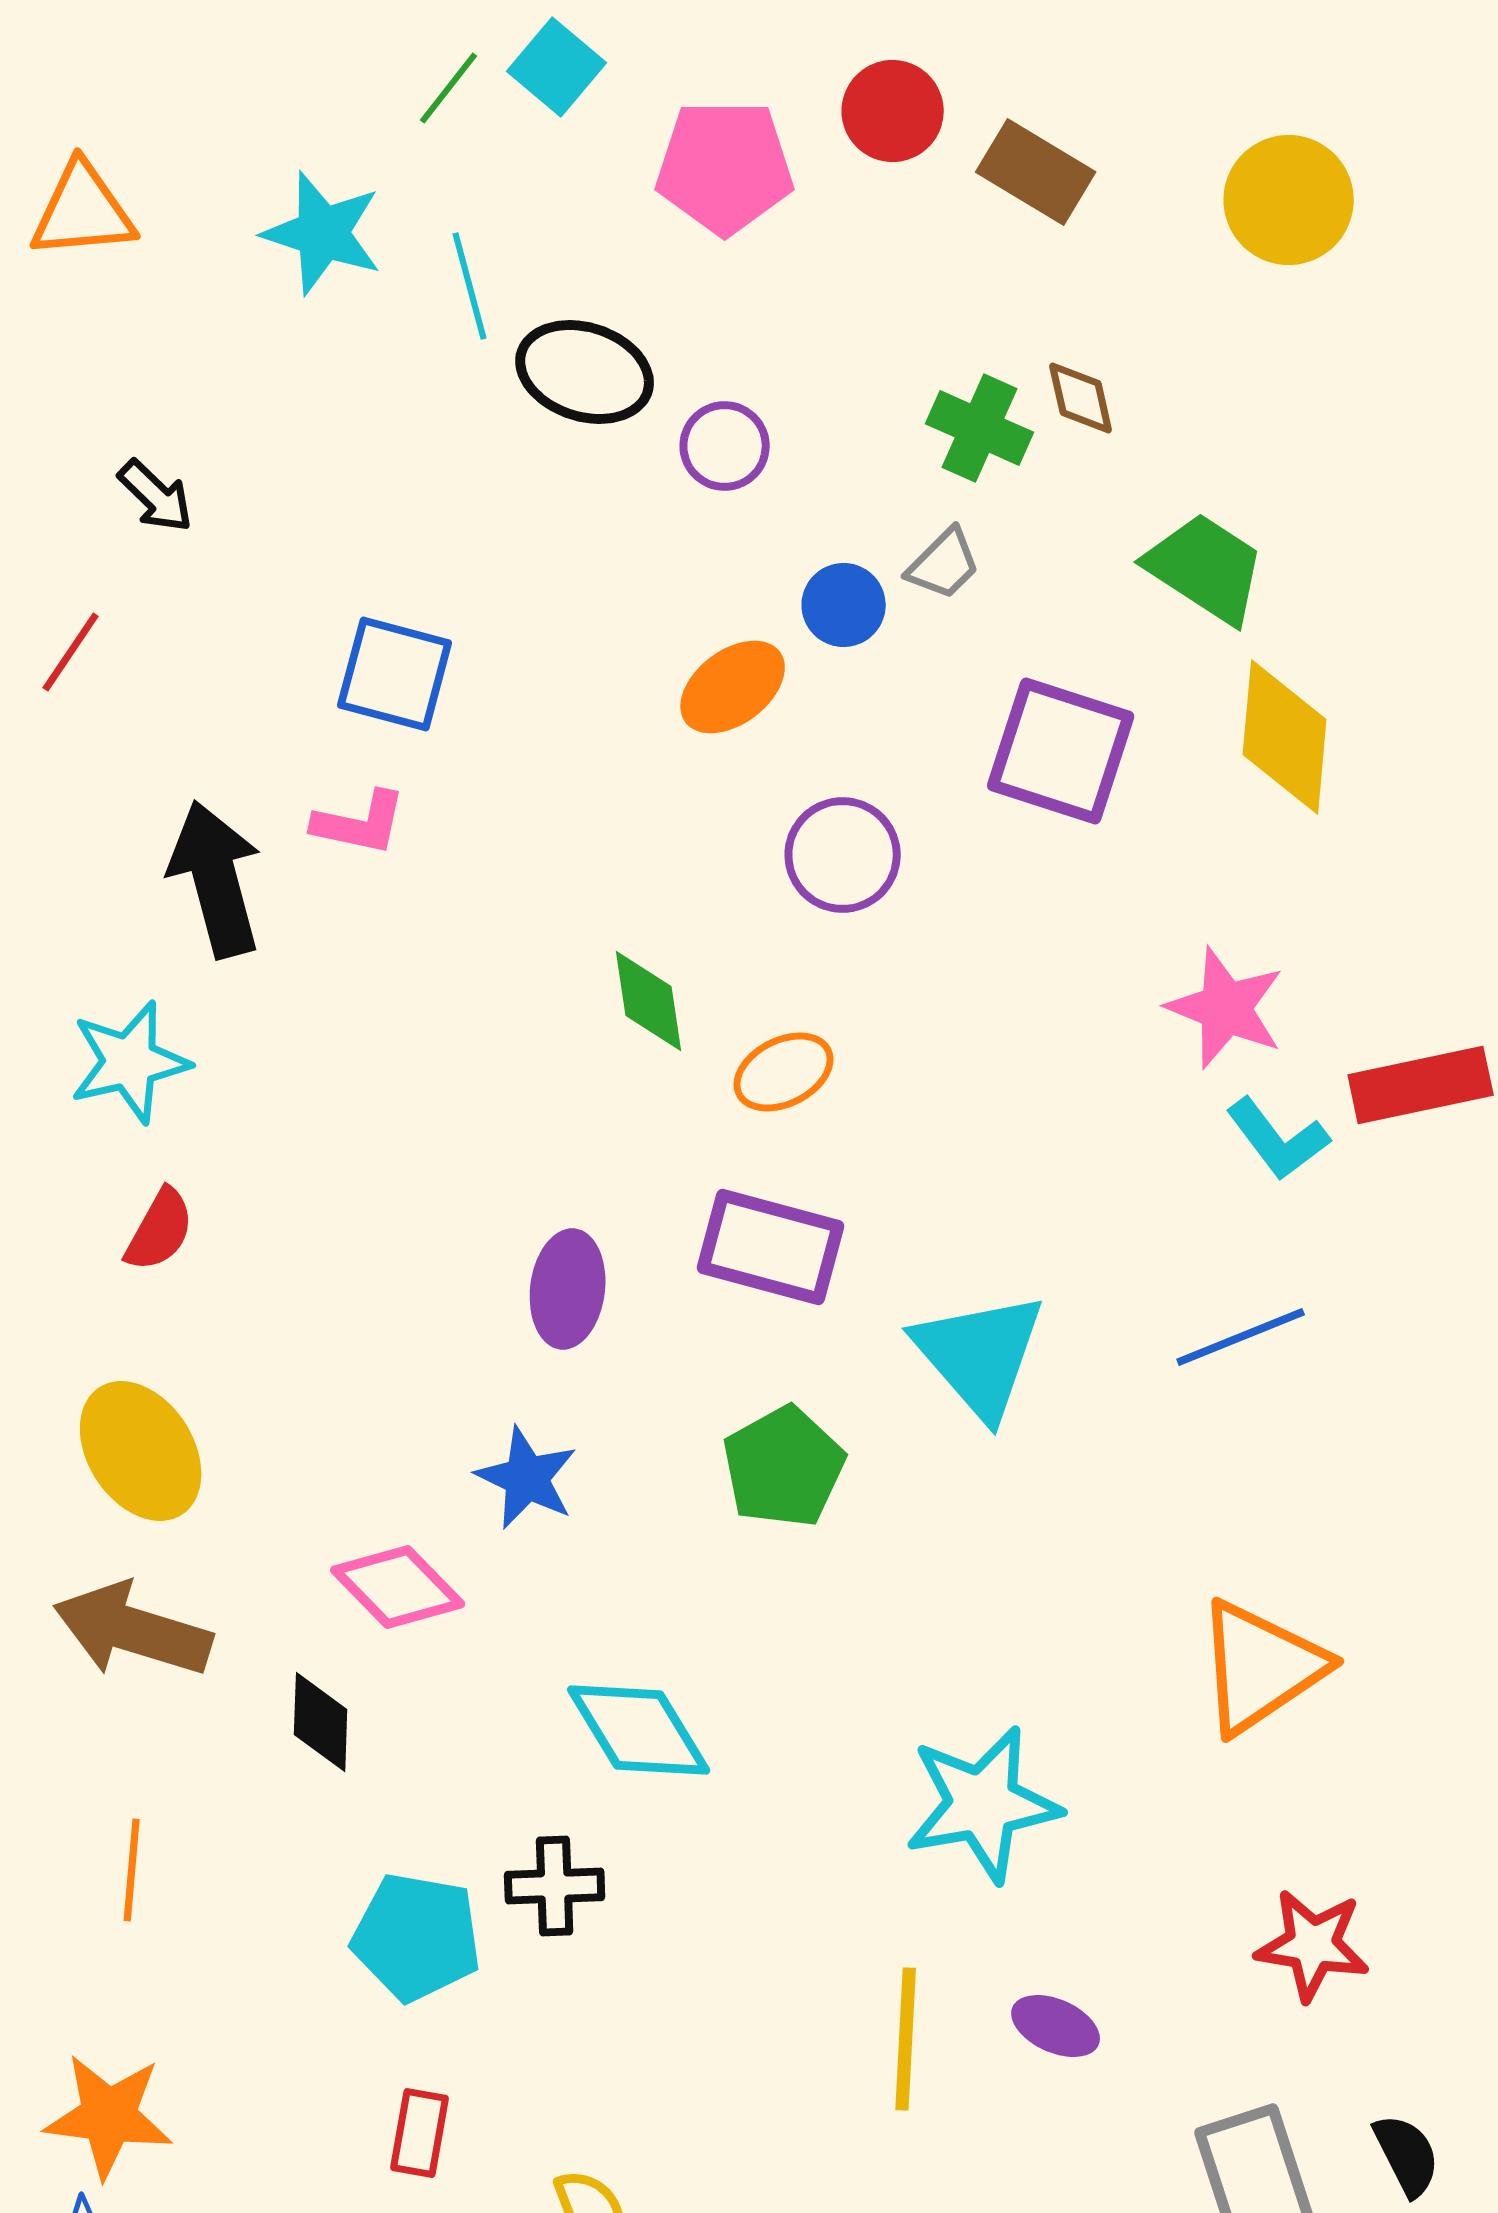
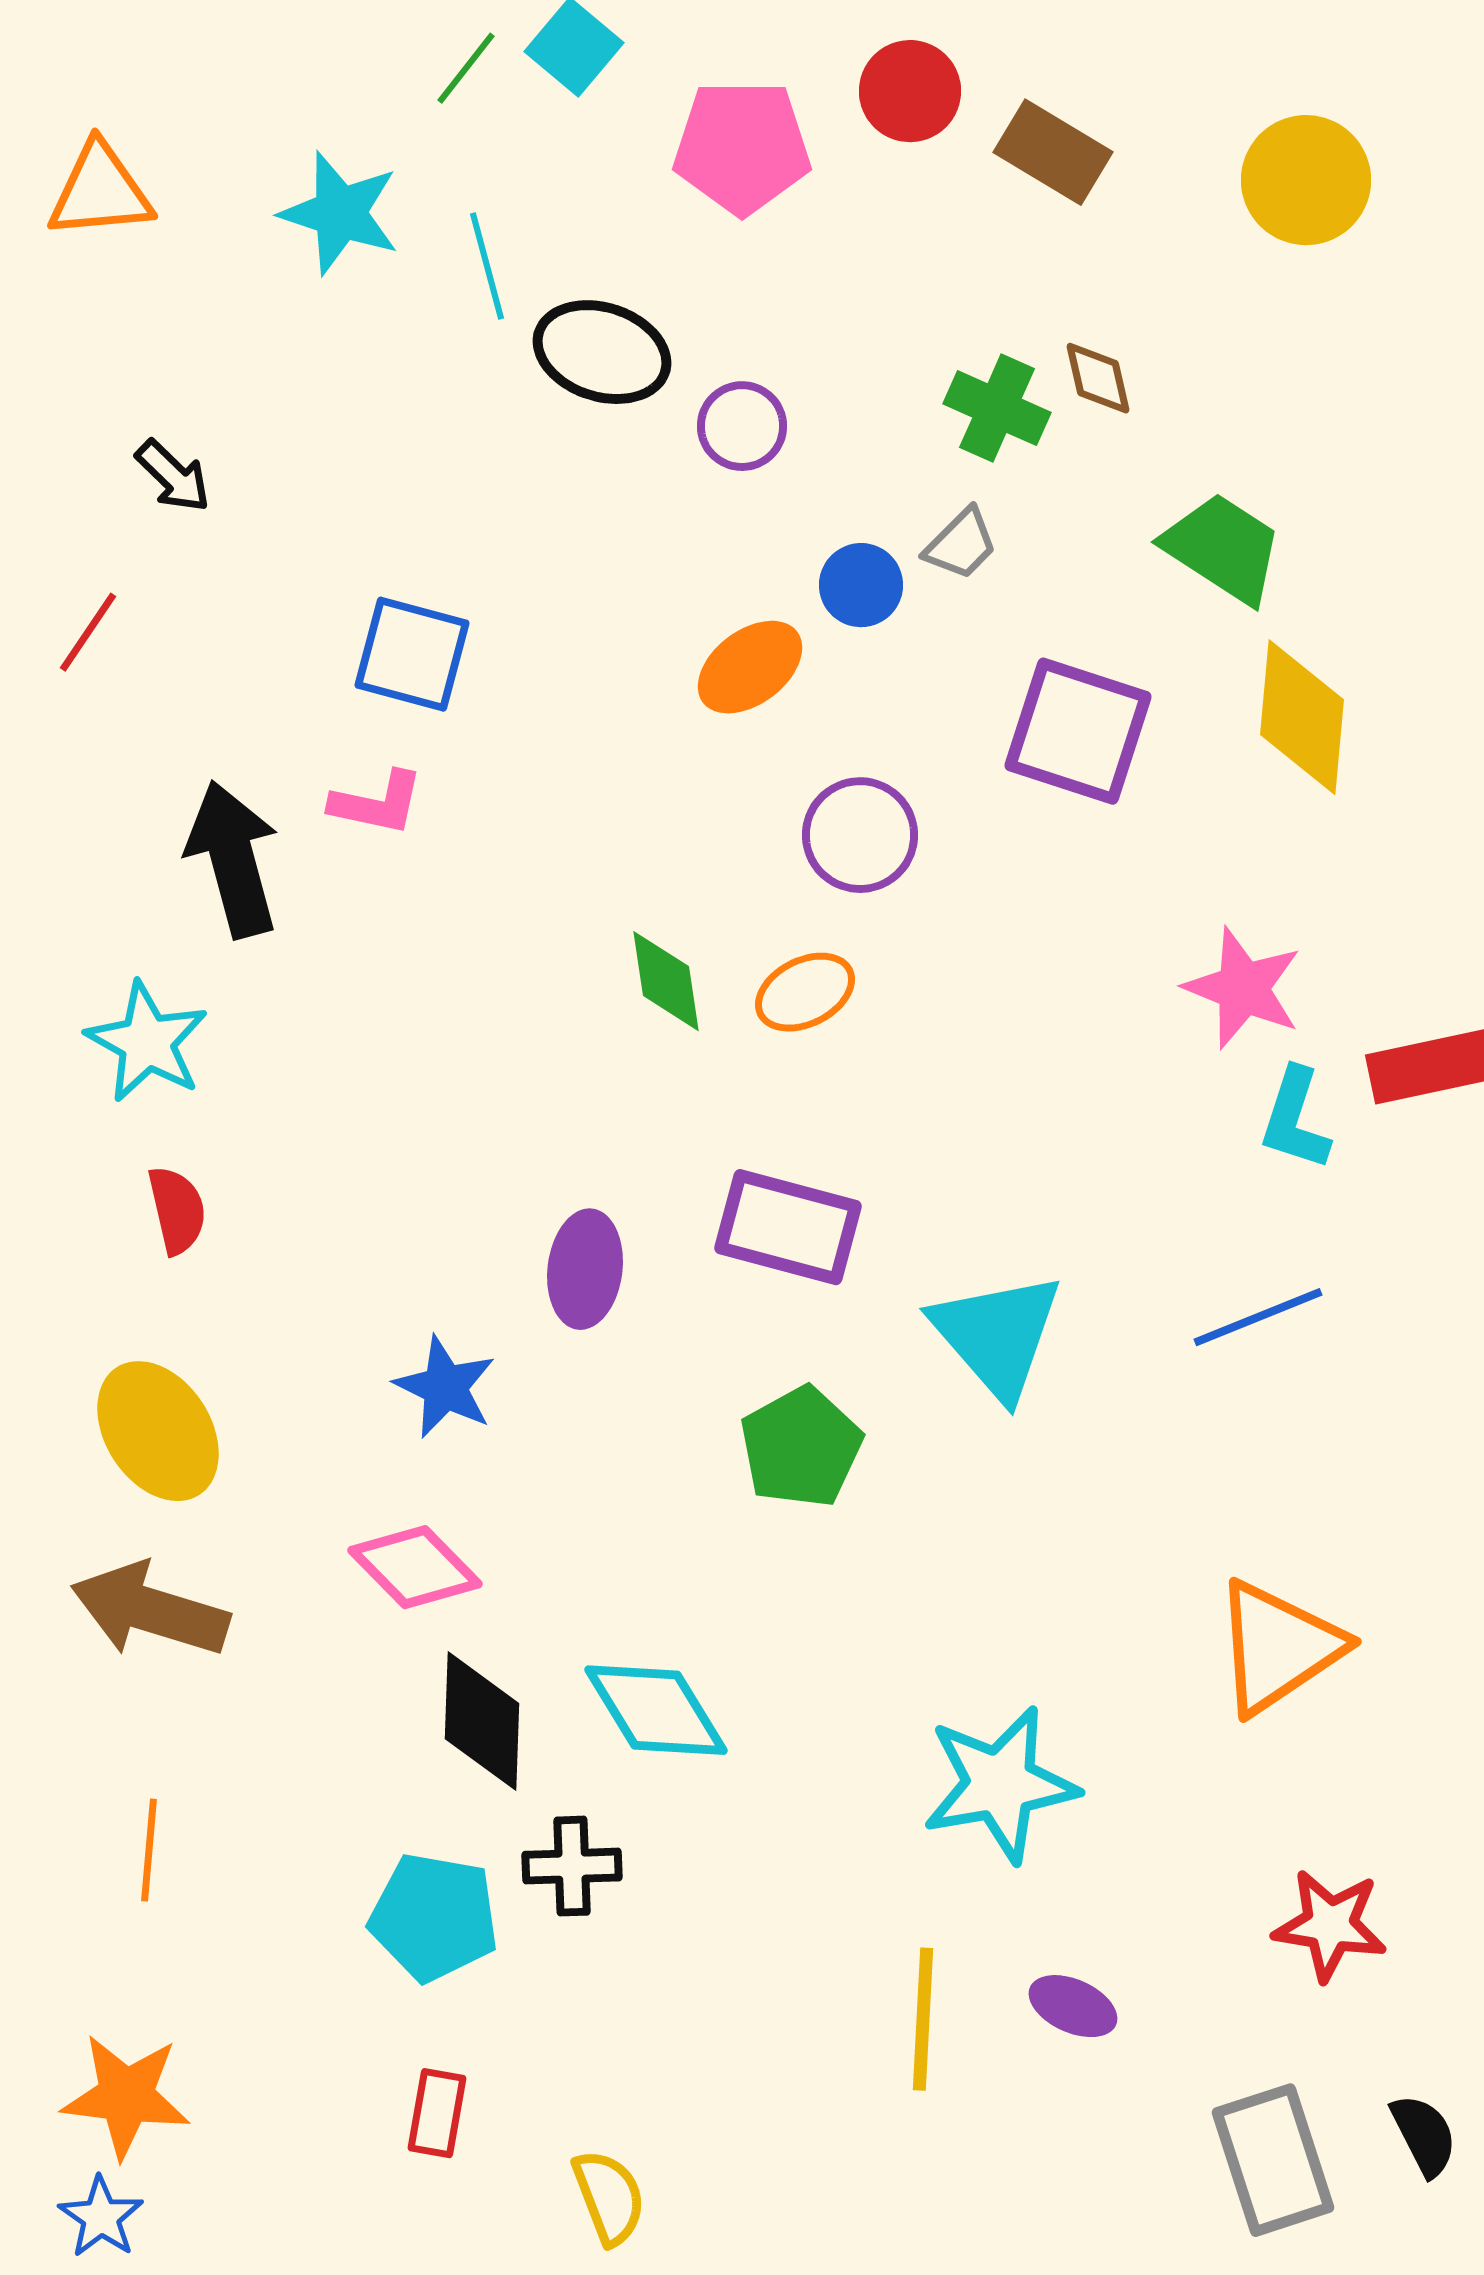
cyan star: (130, 1062) -> (147, 1042), turned -30
orange ellipse: (784, 1072) -> (805, 992), moved
cyan L-shape: (1278, 1139) -> (1295, 1119), turned 55
red semicircle: (160, 1230) -> (177, 1210), turned -42
blue star: (527, 1478) -> (445, 1387), moved
black diamond: (321, 1722) -> (482, 1721), moved, size x1.4

